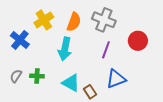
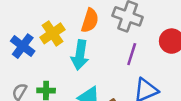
yellow cross: (44, 20) -> (52, 33), moved

